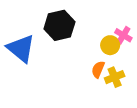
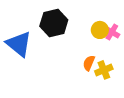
yellow circle: (110, 45) -> (100, 30), moved

